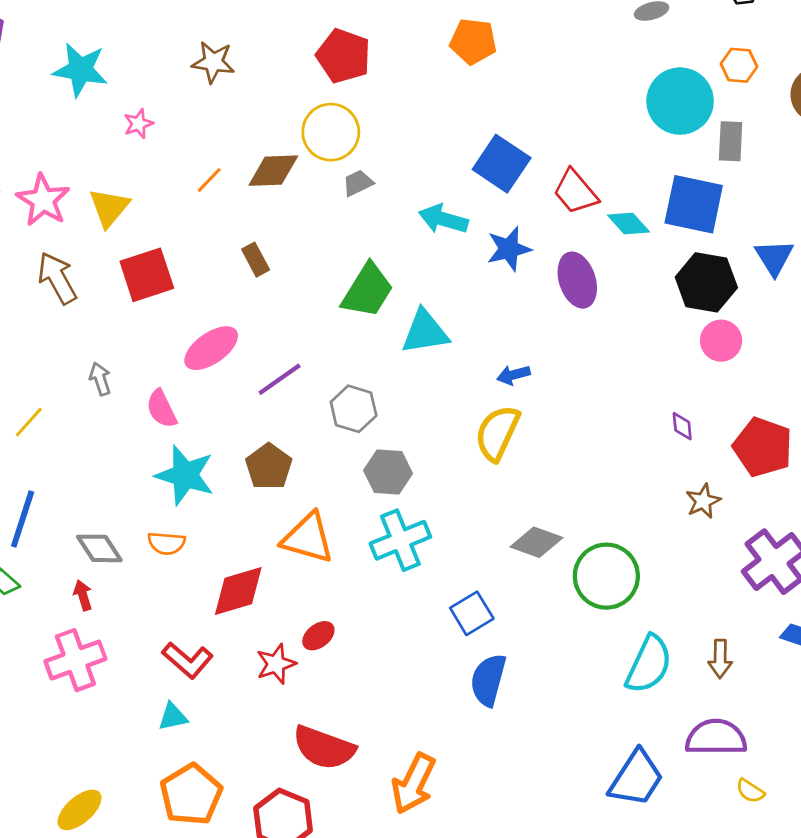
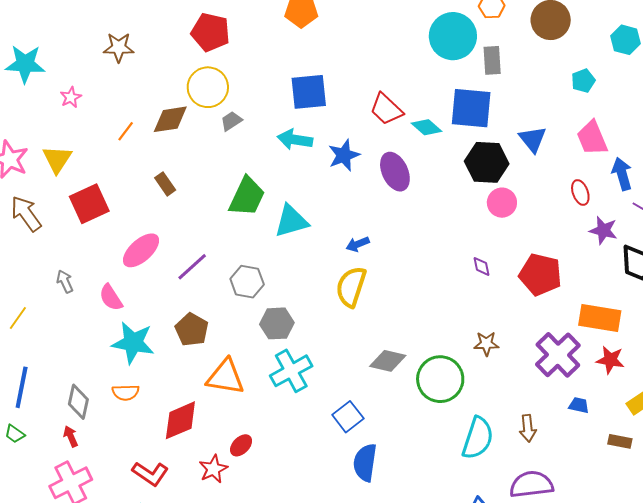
blue square: (502, 164) -> (309, 92), moved, turned -33
brown star: (703, 501) -> (486, 344), moved, turned 30
gray diamond: (99, 548) -> (78, 402), turned 52

